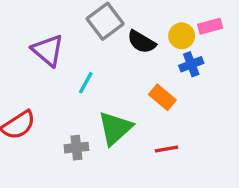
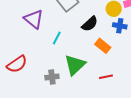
black semicircle: (141, 42) -> (90, 24), moved, turned -72
blue cross: (191, 64) -> (120, 26), turned 32

